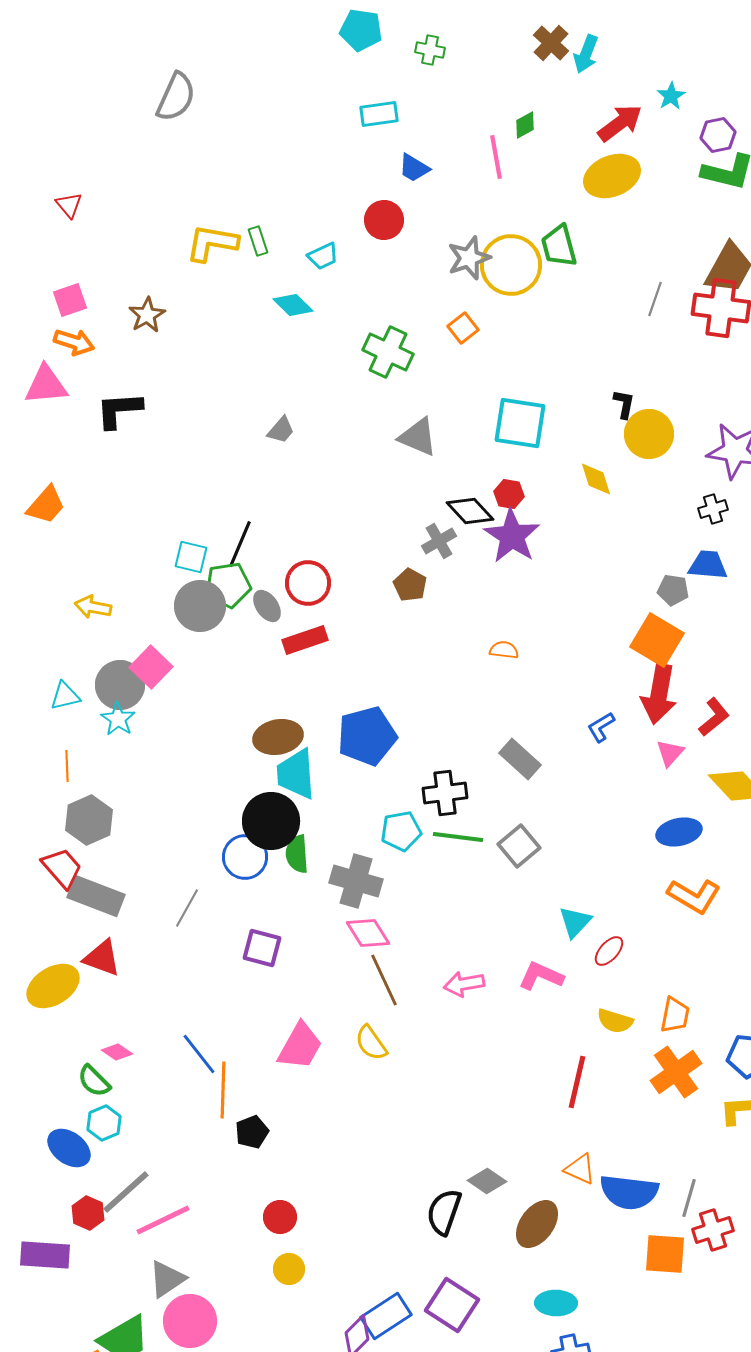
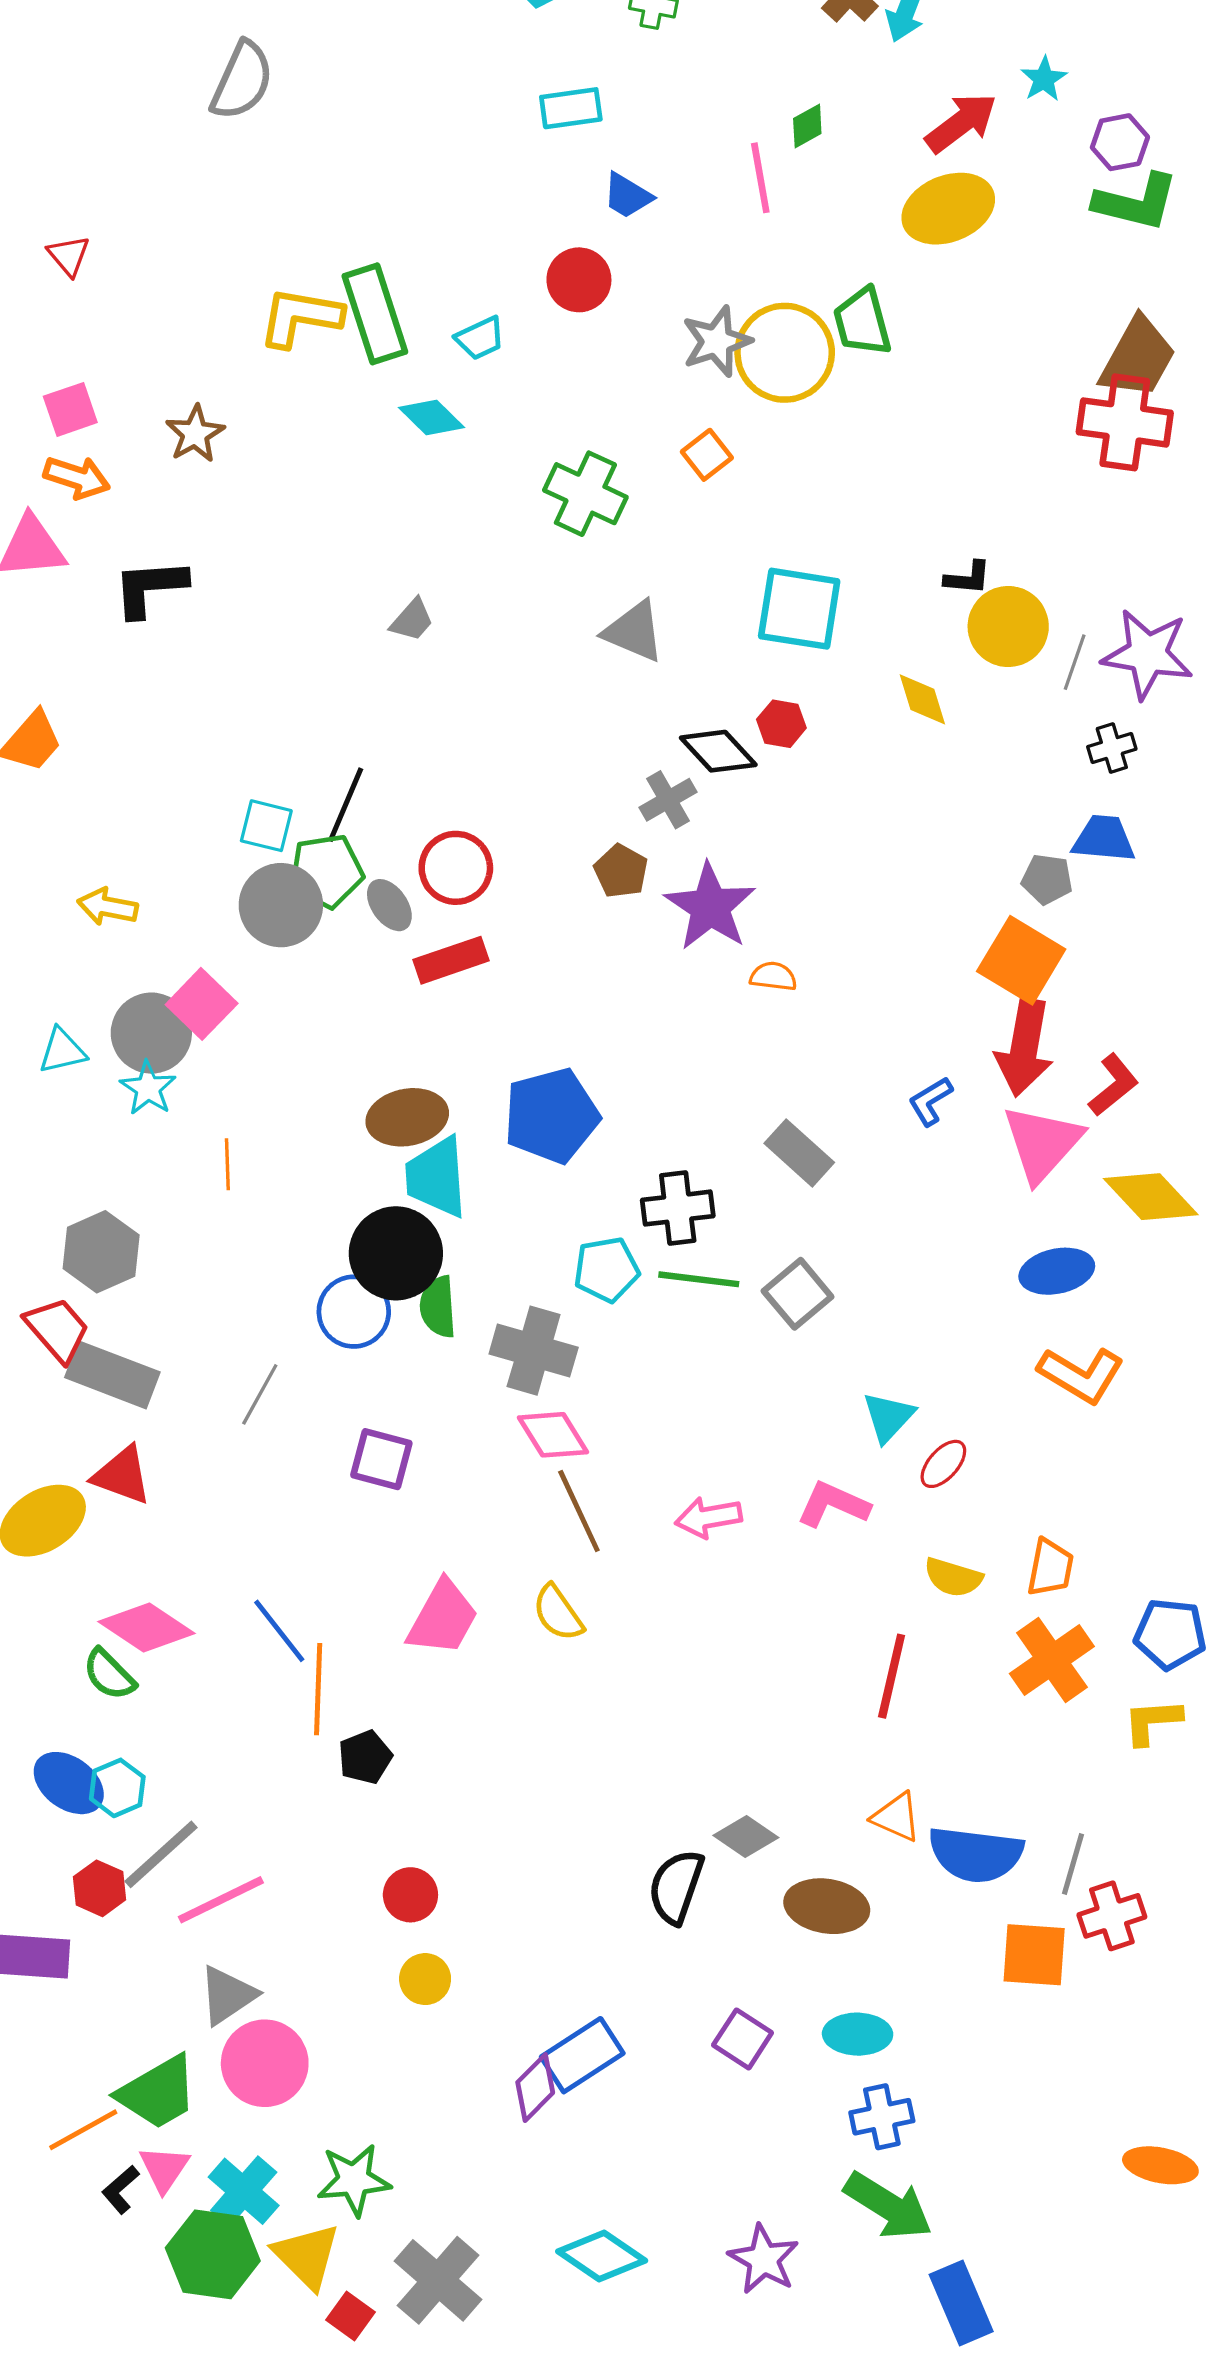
green rectangle: (258, 241) -> (375, 314), size x2.0
gray line: (655, 299) -> (1075, 662), moved
black L-shape: (624, 404) -> (968, 578), turned 84
purple star: (512, 536) -> (710, 907), moved
pink triangle: (670, 753) -> (1042, 1143), size x1.8
orange line: (67, 766) -> (227, 1164), moved
pink diamond: (117, 1052) -> (146, 1628), size x1.8
cyan hexagon: (104, 1123) -> (117, 1788), moved
brown ellipse: (537, 1224) -> (827, 1906), turned 63
purple square: (452, 1305) -> (743, 2039), moved, size x0.7

